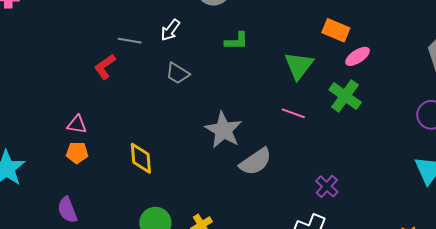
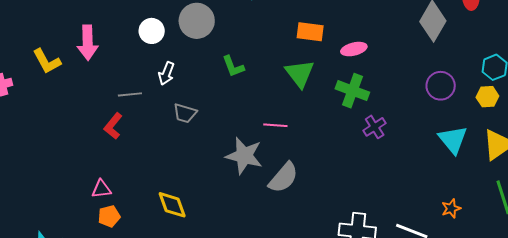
orange rectangle: (336, 30) -> (310, 32), moved
green L-shape: (236, 41) -> (233, 66), turned 85
pink ellipse: (358, 56) -> (354, 49), turned 35
pink line: (293, 113) -> (275, 125), moved
purple cross: (327, 186) -> (375, 127), moved, turned 30

